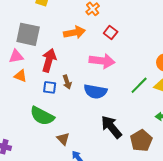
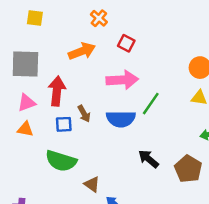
pink triangle: (16, 56) -> (27, 103), moved
orange triangle: (20, 76) -> (25, 129), moved
green line: (139, 85) -> (151, 104), moved
black arrow: (111, 127) -> (148, 159), size x0.7

